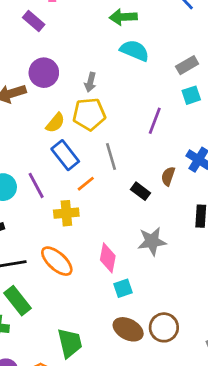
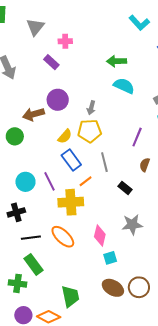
brown semicircle: (168, 176) -> (145, 165), moved
yellow cross: (66, 213) -> (71, 202), size x1.4

